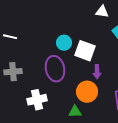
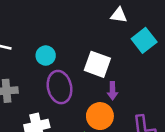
cyan circle: (64, 43) -> (46, 56), moved

